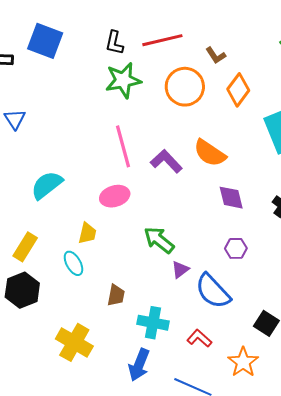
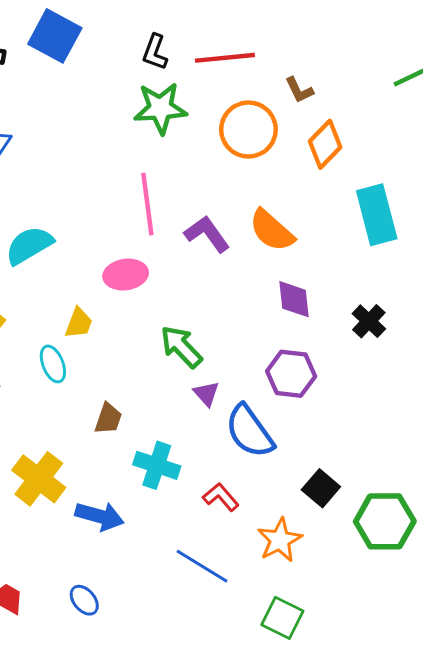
purple hexagon: (236, 248) -> (291, 374), size x1.5
purple triangle: (180, 270) -> (206, 394), turned -42
blue arrow: (139, 365) -> (100, 516), moved, turned -104

